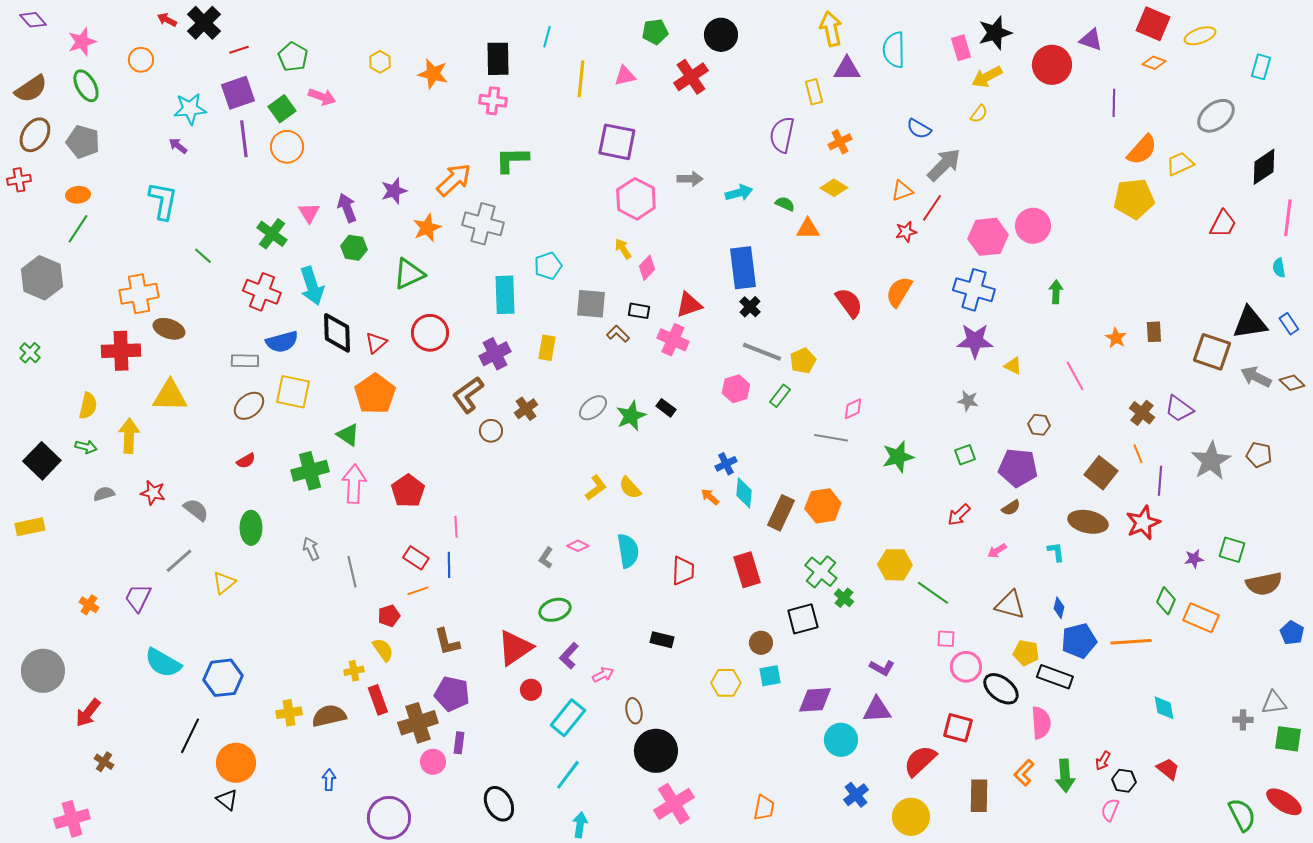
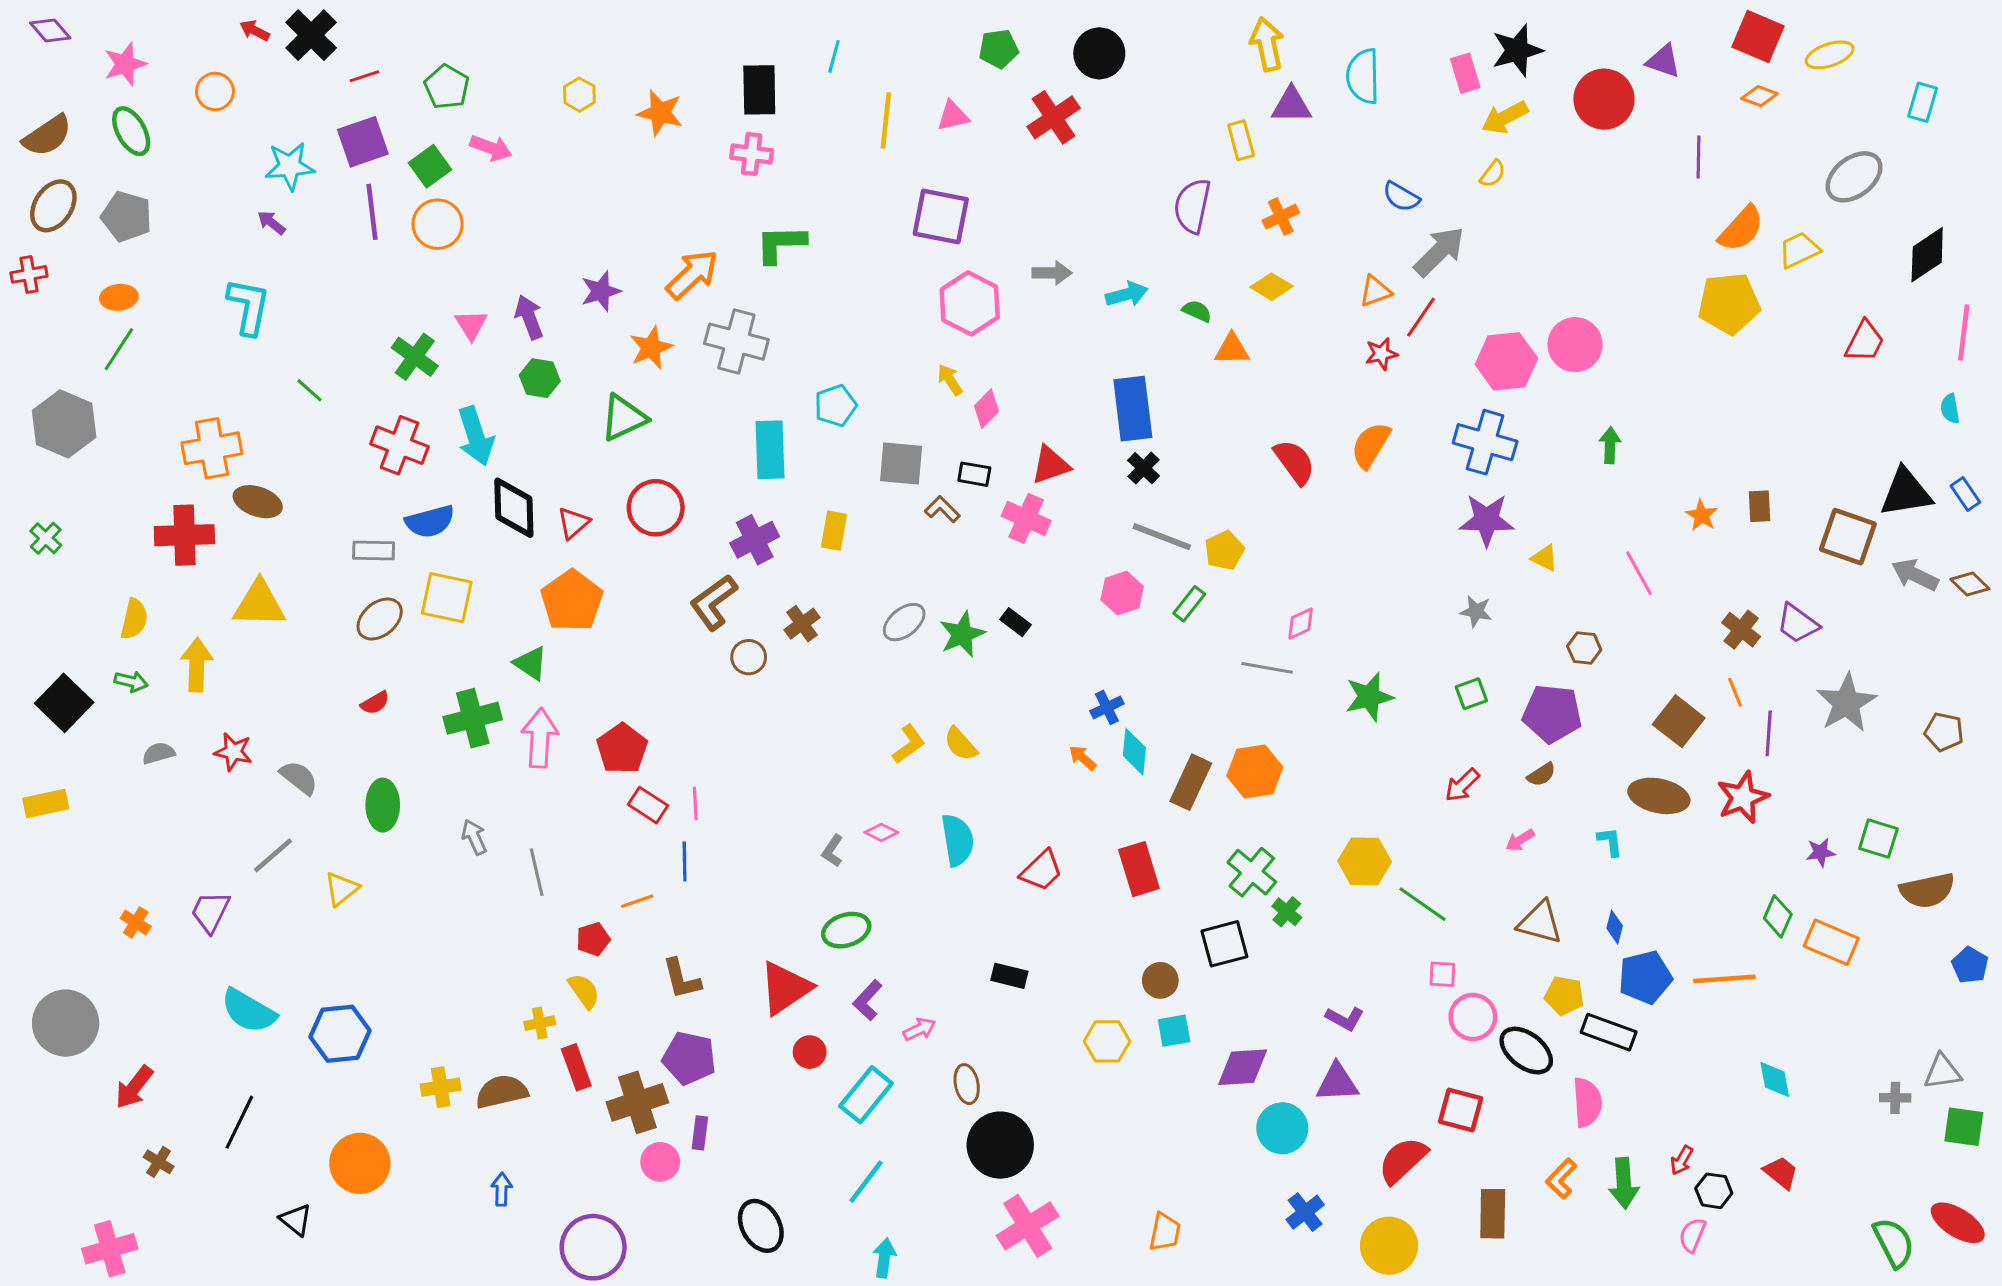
brown pentagon: (1259, 455) -> (1944, 732), moved
red rectangle: (416, 558) -> (648, 805), moved
red trapezoid: (683, 571) -> (1041, 871), turned 44
black line: (190, 736) -> (239, 1122), moved
black triangle: (227, 800) -> (296, 1220), moved

